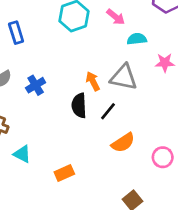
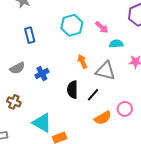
orange arrow: (93, 81) -> (82, 61), moved
cyan triangle: (22, 154) -> (42, 123), moved, size x1.5
pink circle: (163, 157) -> (125, 109), moved

